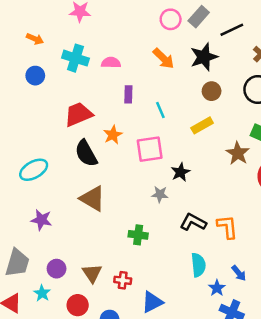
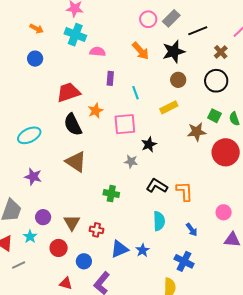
cyan cross: (75, 58) -> (75, 35), moved
brown star: (238, 153) -> (197, 132), turned 30
blue star: (217, 288) -> (143, 250), moved

